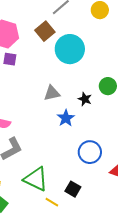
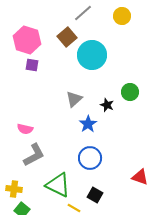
gray triangle: (52, 93) -> (74, 99), turned -30
blue circle: (90, 152) -> (90, 158), moved

